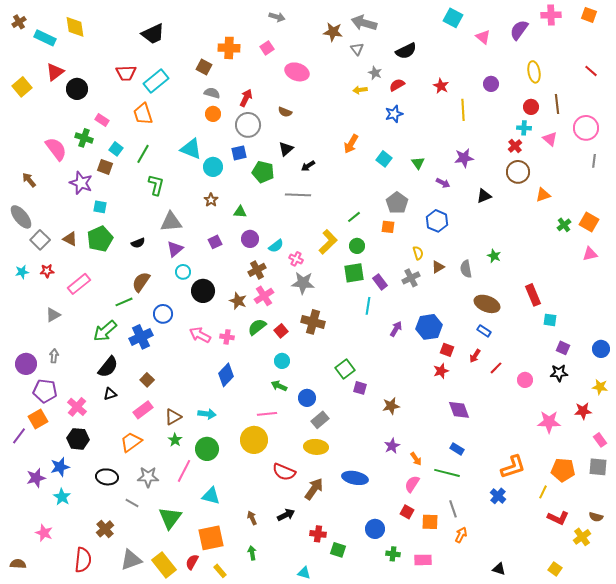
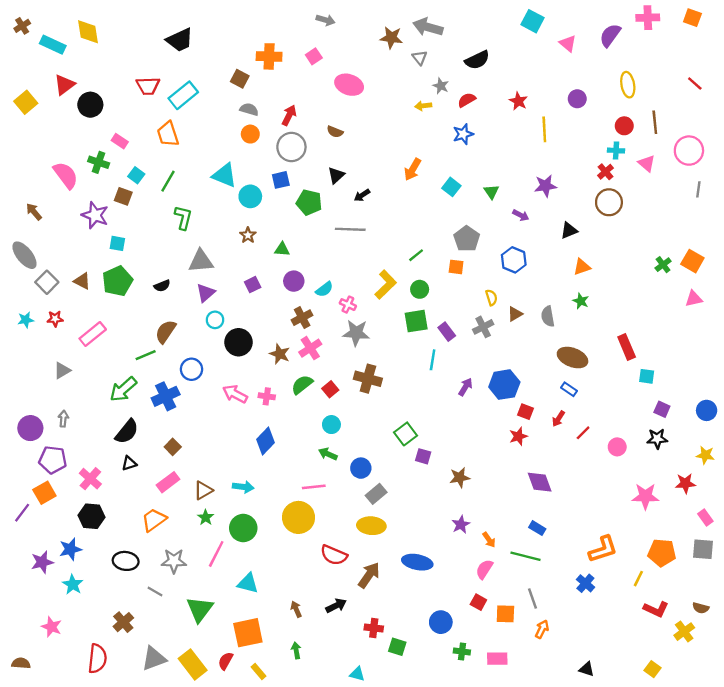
orange triangle: (543, 195) -> (582, 267), moved

